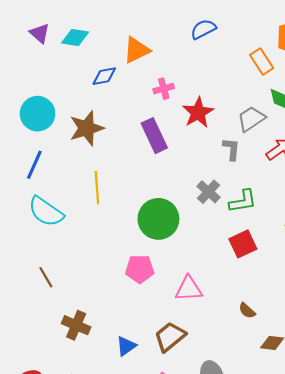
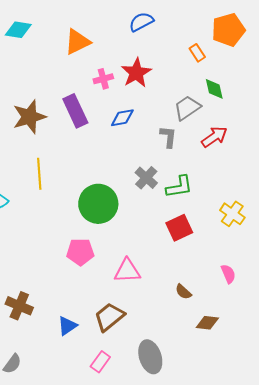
orange rectangle: (262, 62) -> (197, 53), size x0.7
blue diamond: (104, 76) -> (122, 118), moved
red star: (198, 113) -> (136, 73), moved
purple rectangle: (154, 136) -> (75, 111), moved

